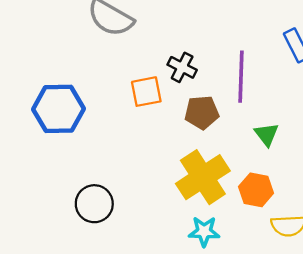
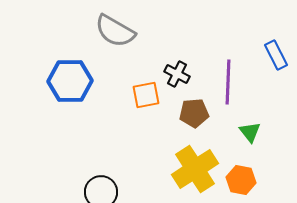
blue hexagon: (58, 109) -> (70, 81), moved

